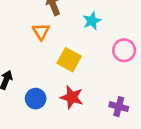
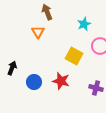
cyan star: (92, 21) -> (84, 24), moved
yellow square: (69, 60) -> (74, 56), moved

